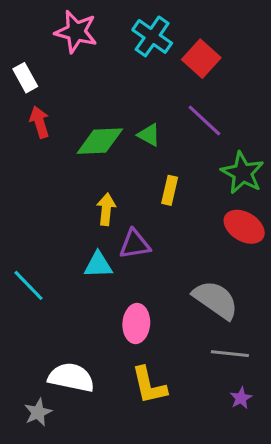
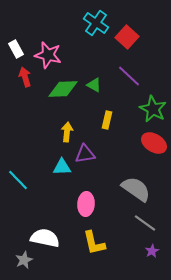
pink star: (76, 32) -> (48, 55), moved
gray line: (230, 354) -> (145, 223), turned 30

